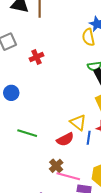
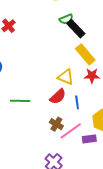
blue line: (89, 138) -> (77, 102), moved
pink line: (68, 176) -> (71, 131), turned -35

